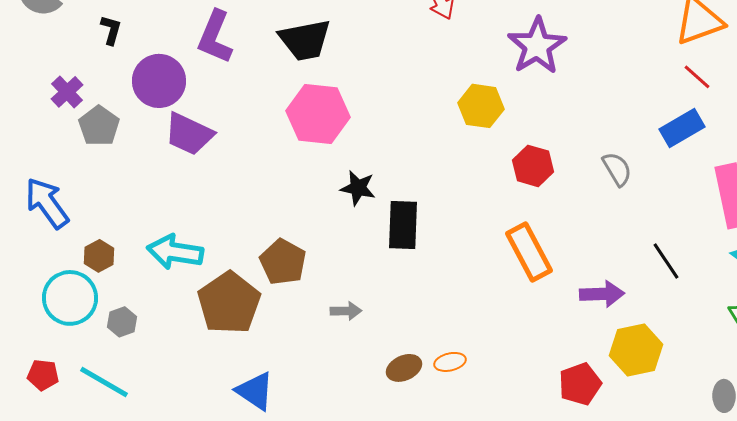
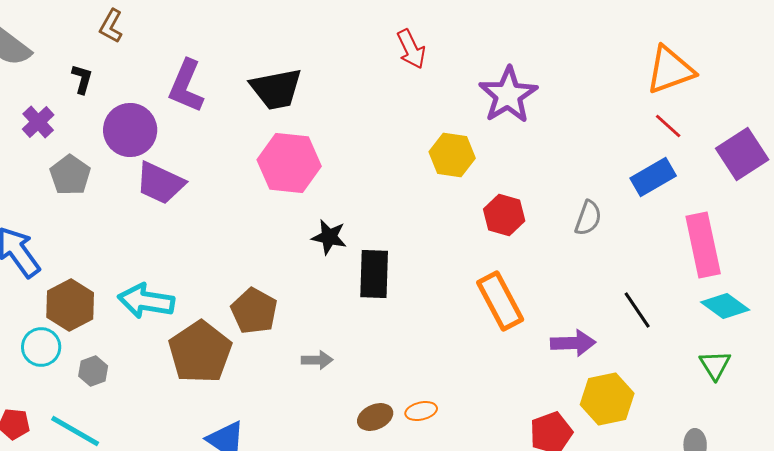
purple cross: (67, 92) -> (38, 122), moved
gray semicircle: (617, 169) -> (588, 218), turned 51
brown hexagon: (99, 256) -> (70, 305), size x1.6
cyan circle: (70, 298) -> (41, 347), size x0.7

